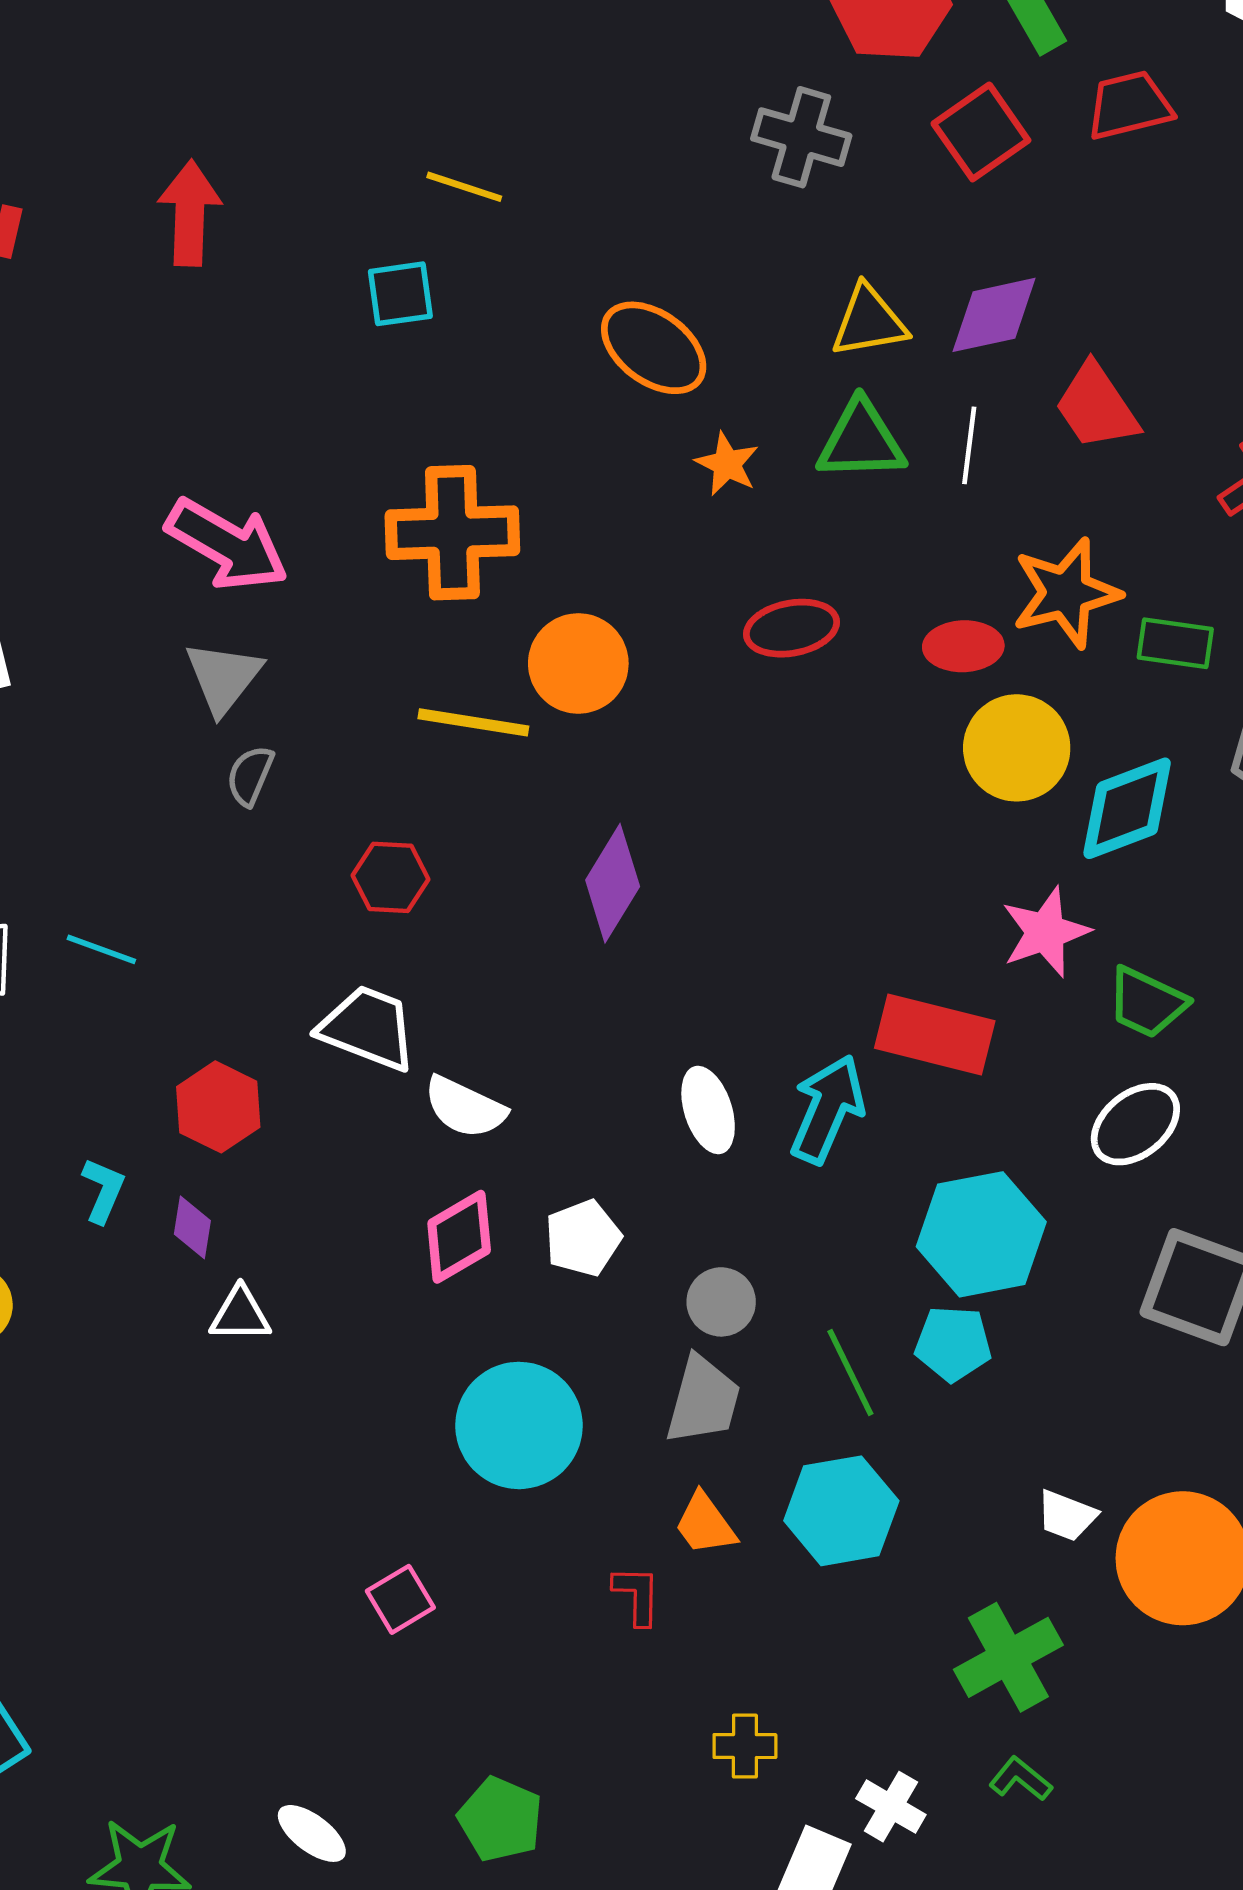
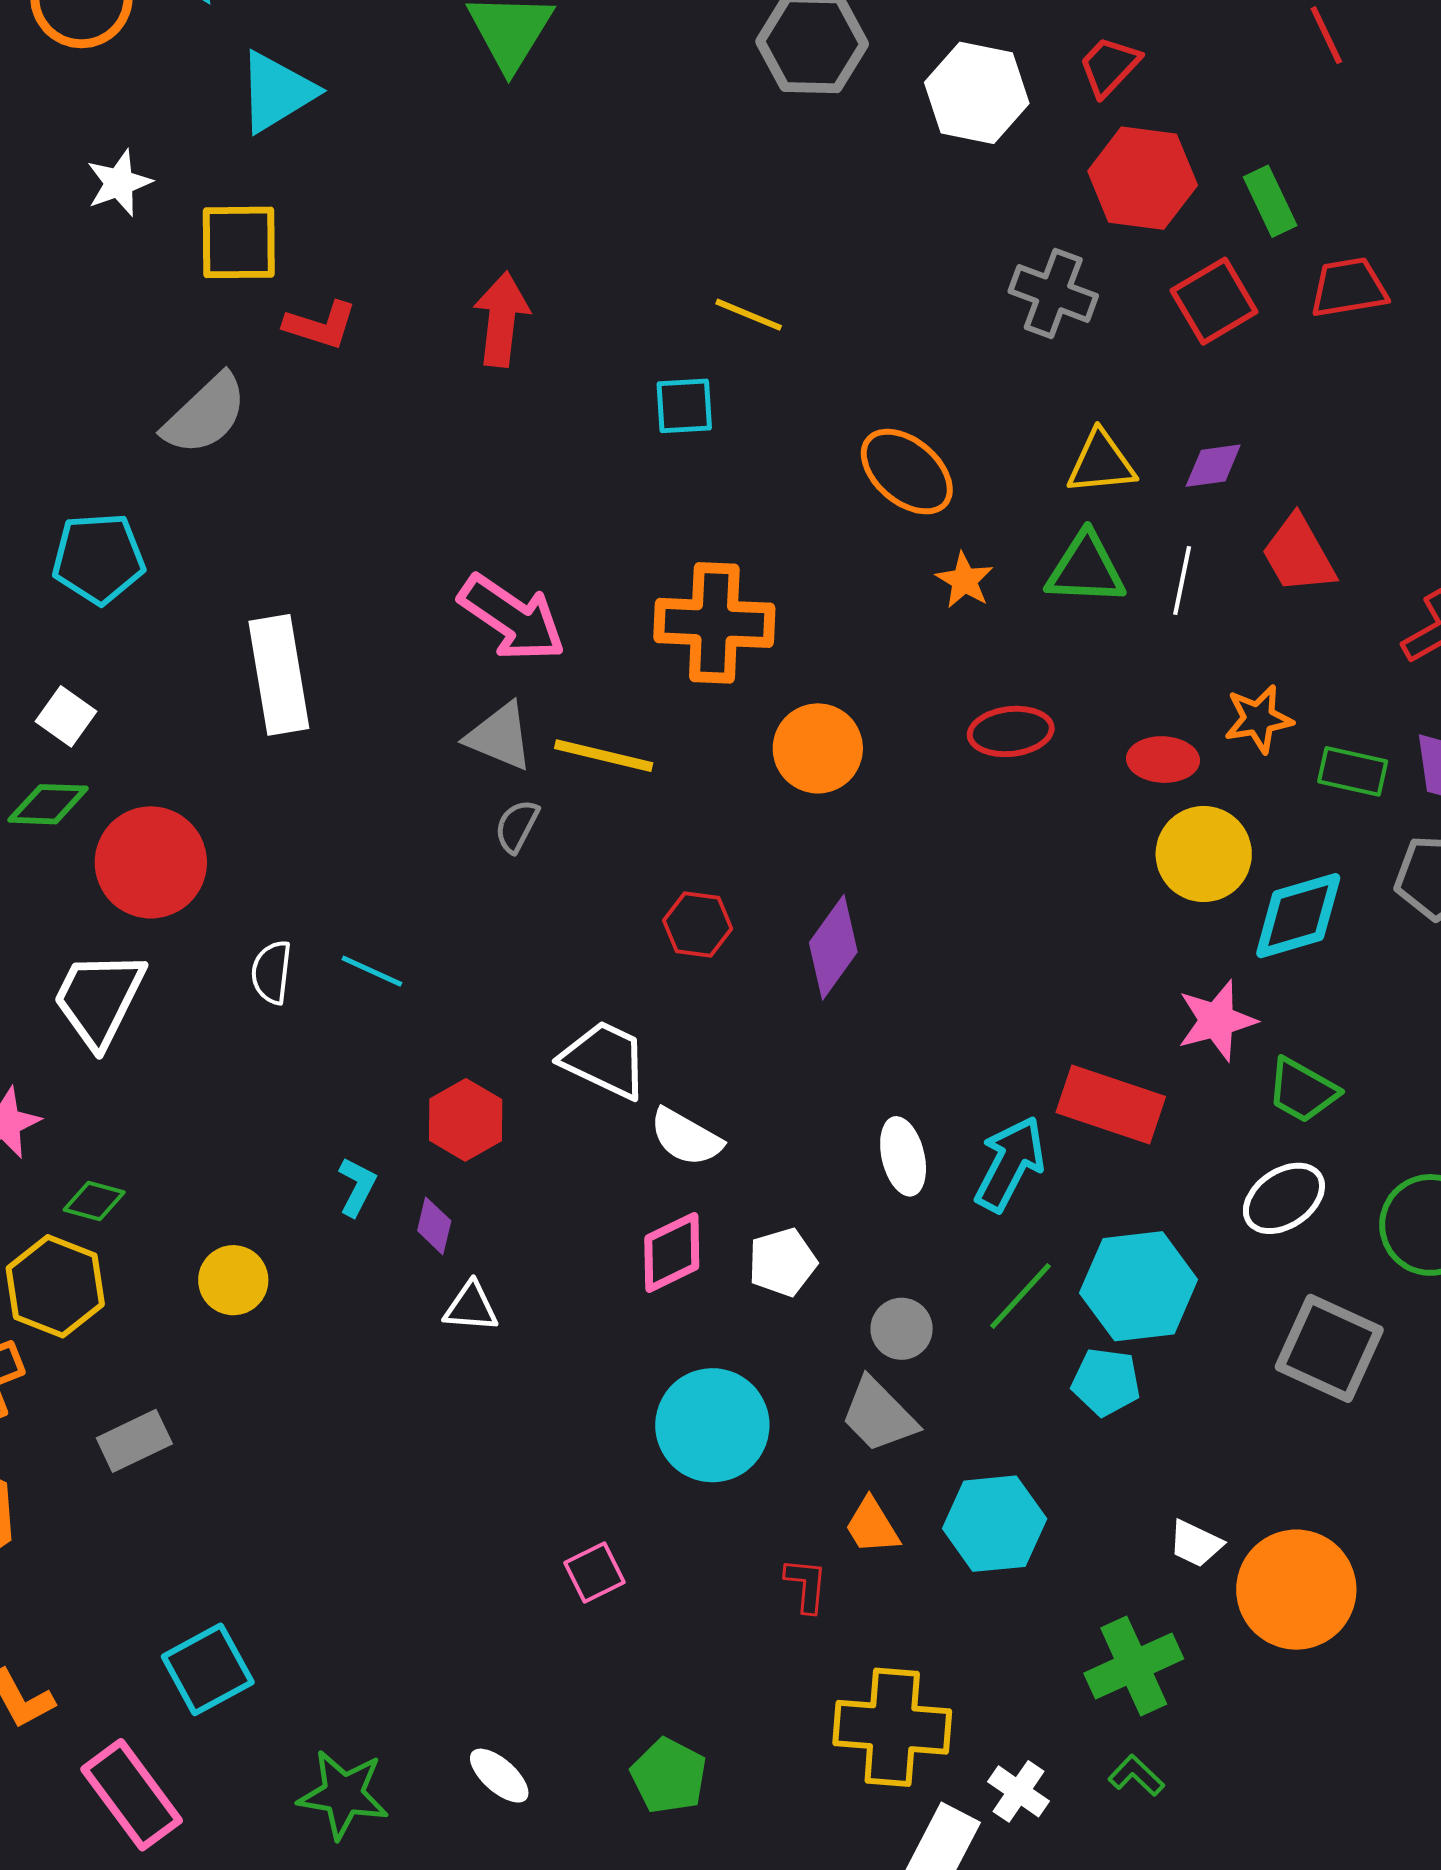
purple diamond: (994, 315) -> (1213, 466), size x0.7
orange star: (1066, 593) -> (1258, 719), size x0.7
gray triangle: (223, 677) -> (500, 736), turned -50
yellow line: (473, 722) -> (604, 756), moved
red hexagon: (390, 877) -> (698, 925), moved
green line: (850, 1372) -> (1020, 1296), moved, turned 64
gray trapezoid: (703, 1400) -> (879, 1415), turned 116
yellow cross: (745, 1746) -> (892, 1727), size x2.0

